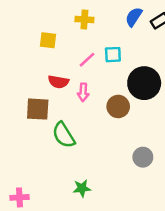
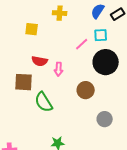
cyan square: (113, 55) -> (101, 35), moved
pink line: (87, 60) -> (82, 44), moved
brown circle: (118, 106) -> (86, 90), moved

